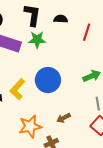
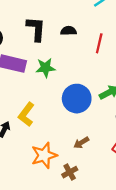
green star: (37, 40) -> (45, 68), moved
blue circle: (48, 80) -> (77, 99), moved

